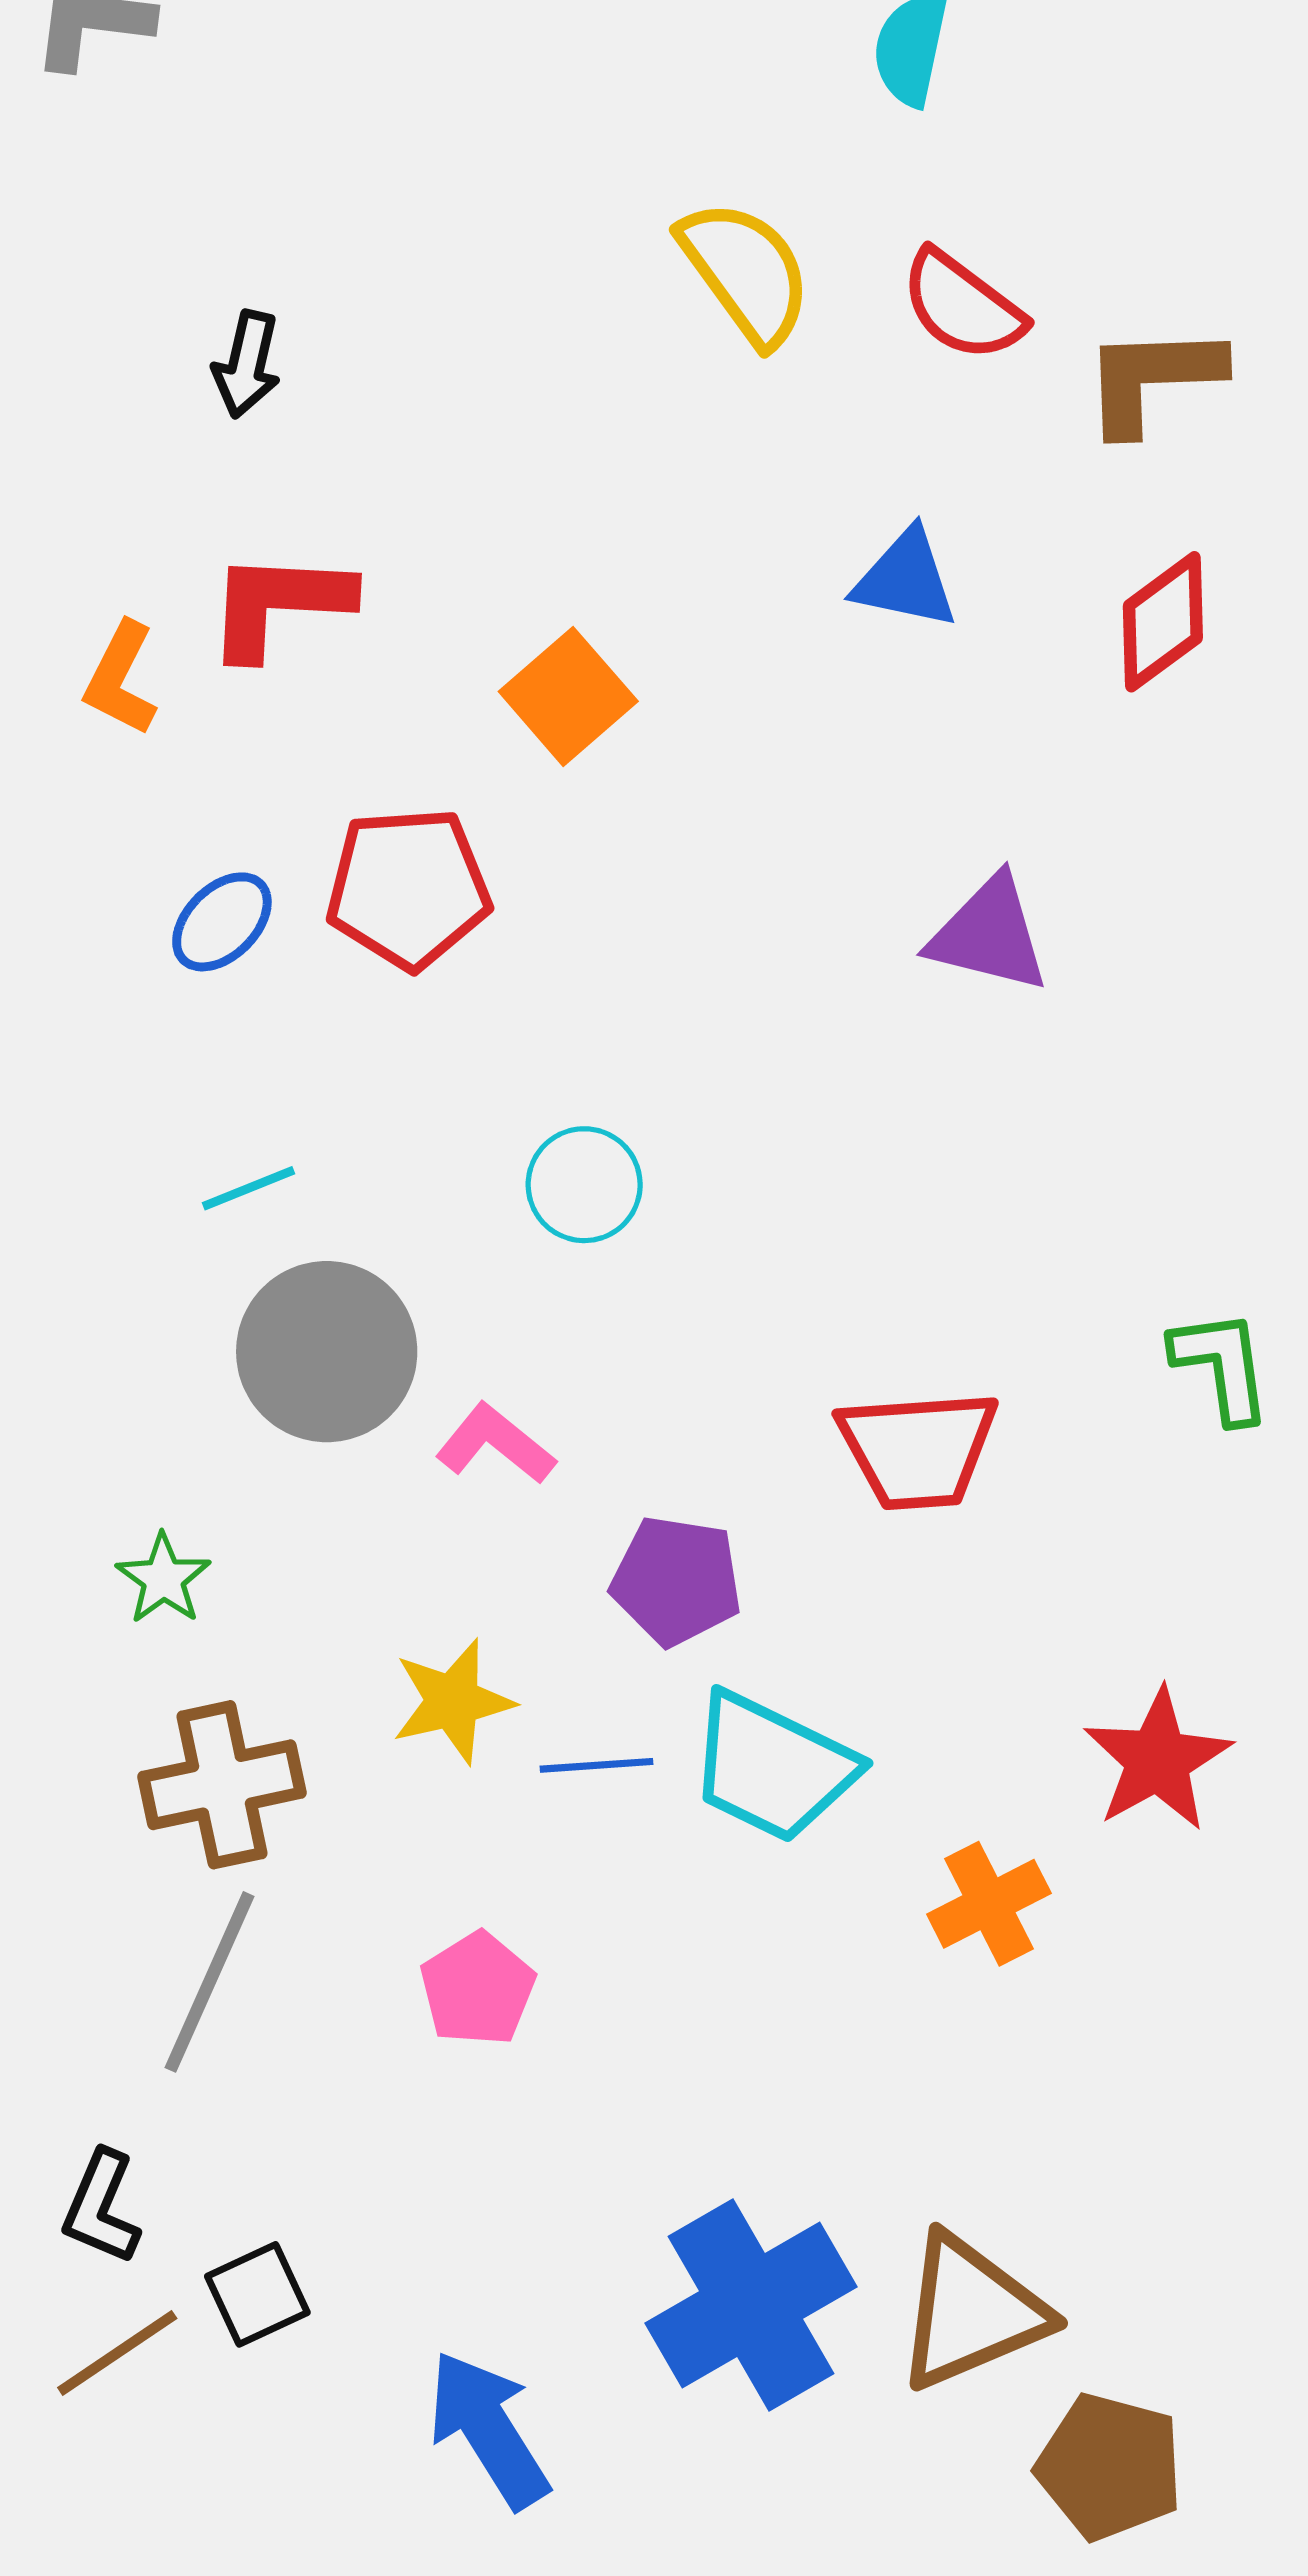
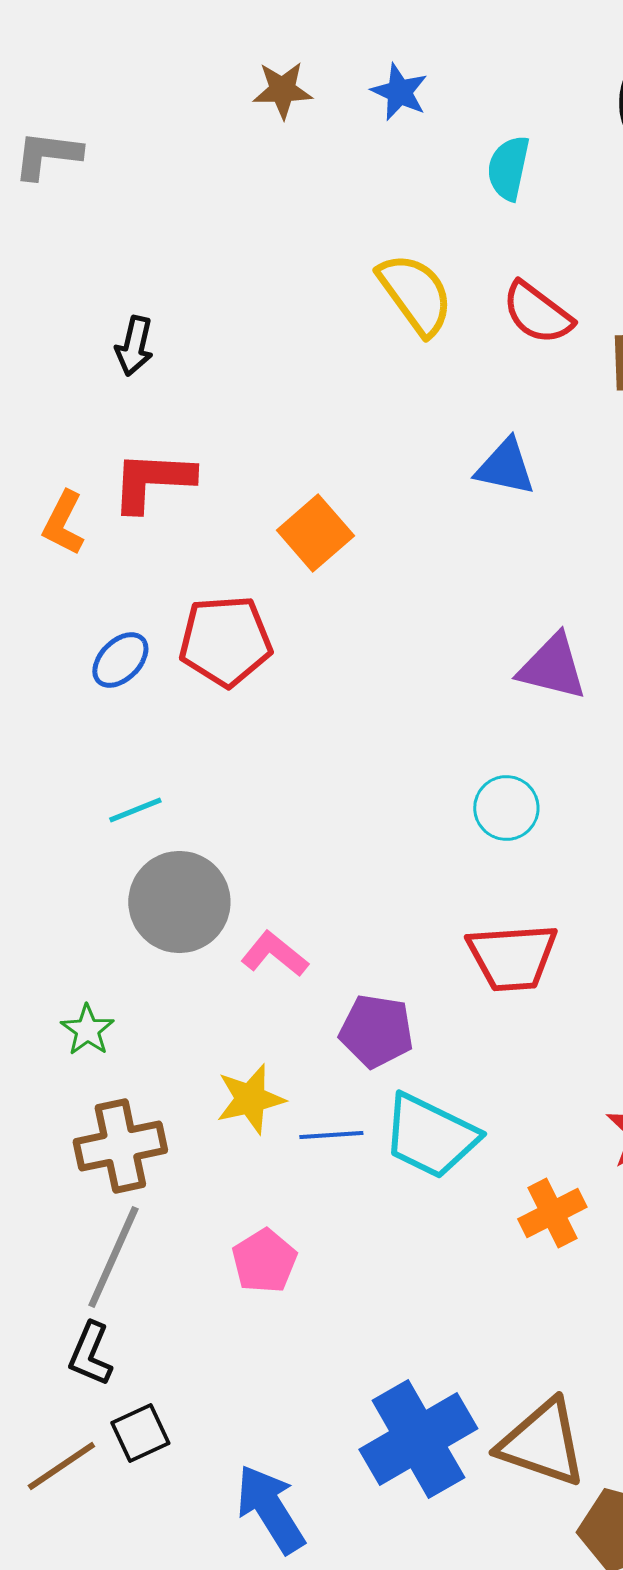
cyan circle: (584, 1185) -> (506, 808), moved
black L-shape: (101, 2207) -> (90, 1354), moved
brown triangle: (971, 2312) -> (542, 1443), turned 42

